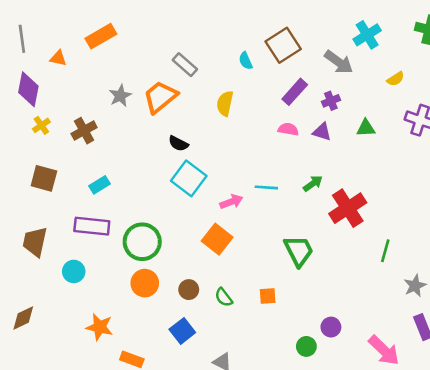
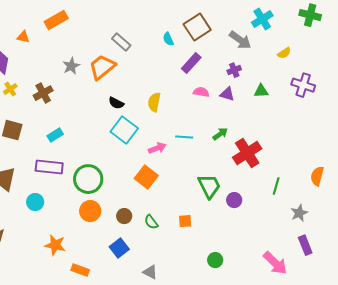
purple rectangle: (295, 92) -> (191, 63), moved
yellow semicircle: (225, 103) -> (154, 102), moved
purple circle: (331, 327) -> (234, 200), moved

